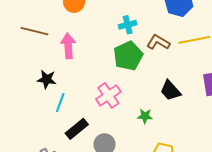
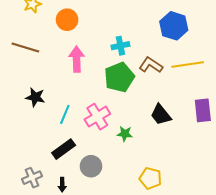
pink arrow: (68, 46) -> (77, 59), moved
cyan line: (60, 103) -> (65, 114), moved
green star: (145, 116) -> (125, 134), moved

